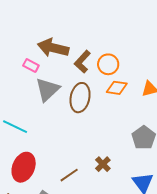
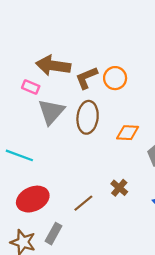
brown L-shape: (82, 62) -> (86, 78), turned 30
orange diamond: (117, 88) -> (128, 133), moved
red ellipse: (24, 167) -> (33, 199), turned 48

